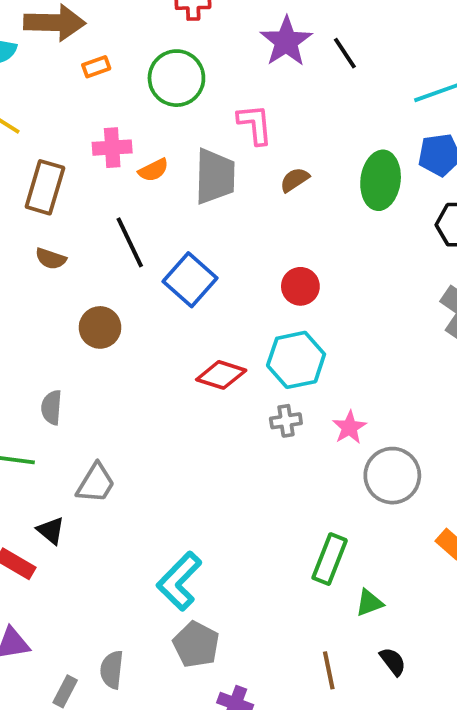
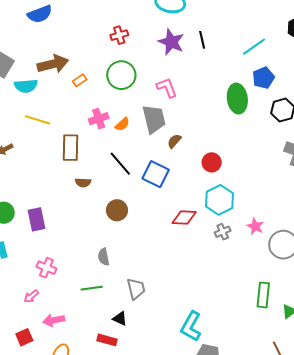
black line: (345, 53) -> (202, 40), turned 36
brown semicircle: (295, 180) -> (174, 141), moved
gray trapezoid: (96, 483) -> (136, 289), turned -30

